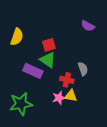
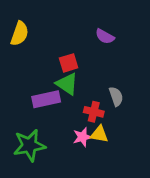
purple semicircle: (88, 26) -> (105, 36), moved
yellow semicircle: (17, 37) -> (20, 34), moved
purple rectangle: (33, 71) -> (46, 99), turned -36

